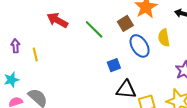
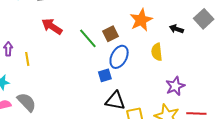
brown square: (125, 23) -> (110, 34), moved
blue ellipse: (140, 46) -> (119, 57), moved, turned 55

